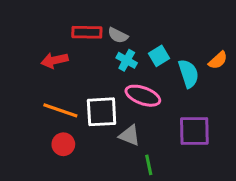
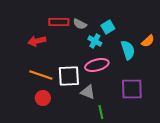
cyan square: (159, 56) -> (108, 27), moved
cyan cross: (127, 60) -> (95, 41), moved
pink ellipse: (143, 96) -> (97, 65), turned -35

